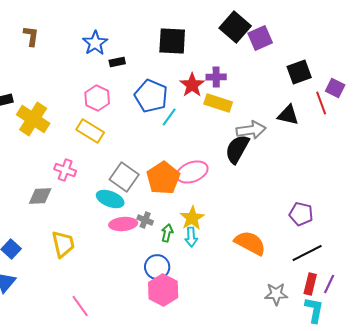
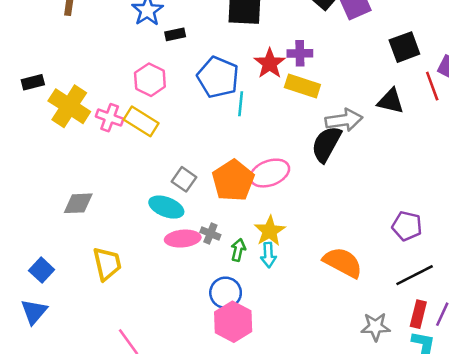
cyan line: (169, 117) -> (241, 104), turned -30
pink cross: (65, 170) -> (110, 118), moved
gray square: (124, 177) -> (184, 179), size x0.7

